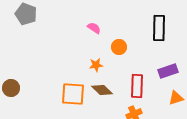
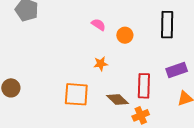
orange circle: (119, 47) -> (125, 35), moved
brown diamond: (102, 90) -> (118, 100), moved

